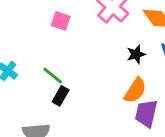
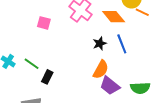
green line: (53, 75) -> (32, 64), moved
purple trapezoid: (146, 113) -> (110, 86), turned -60

